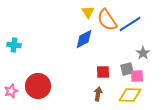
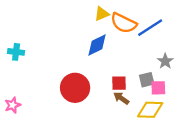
yellow triangle: (88, 12) -> (102, 14), turned 40
orange semicircle: (107, 20) -> (124, 23), turned -30
red circle: (38, 86) -> (75, 88), moved
brown arrow: (98, 94) -> (121, 98), moved, turned -64

